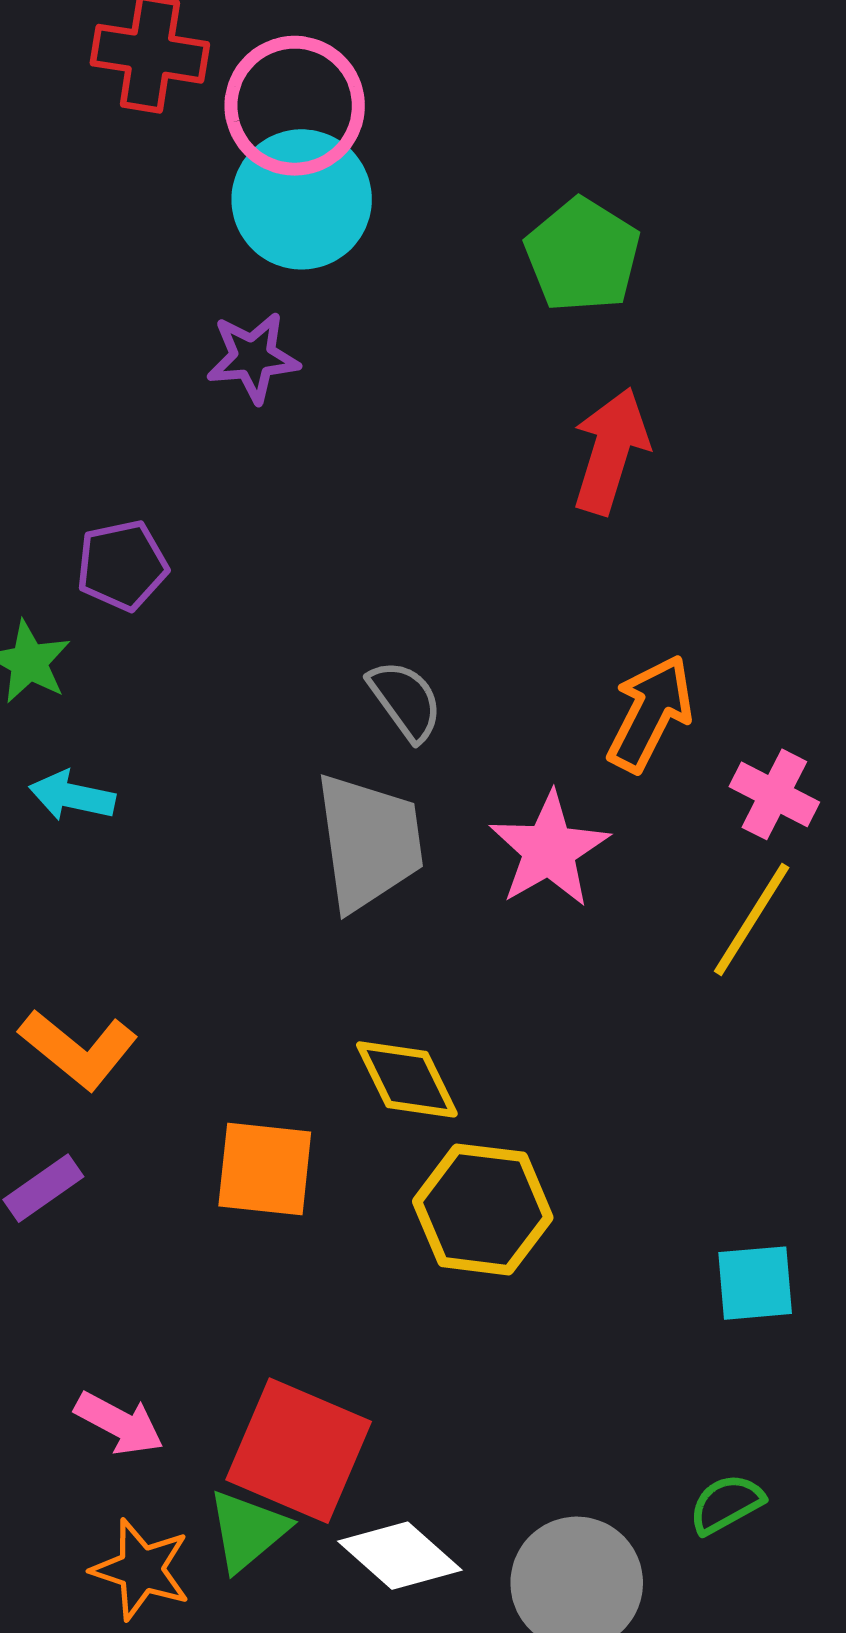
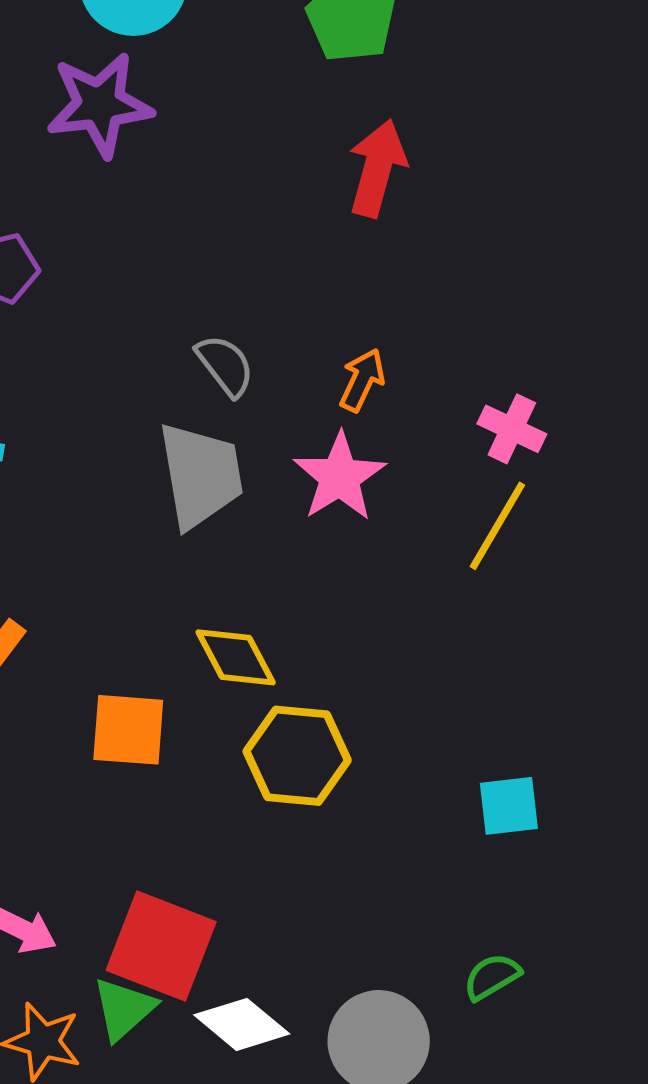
purple star: (253, 357) -> (100, 105), size x1.5
orange arrow: (650, 713) -> (362, 380), moved, size x0.7

